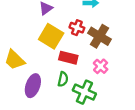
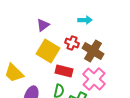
pink cross: (101, 66) -> (94, 79), size x1.6

